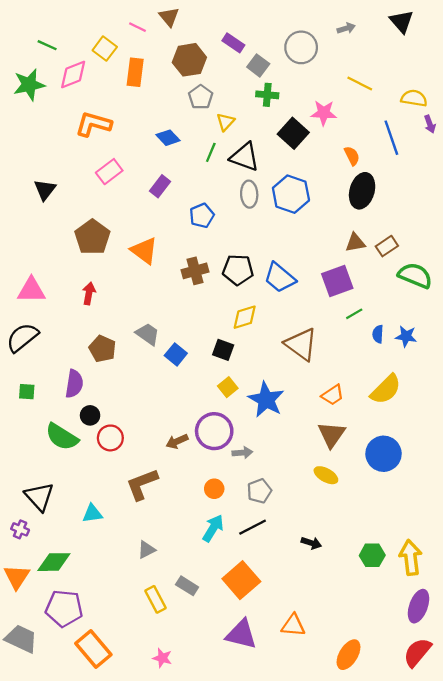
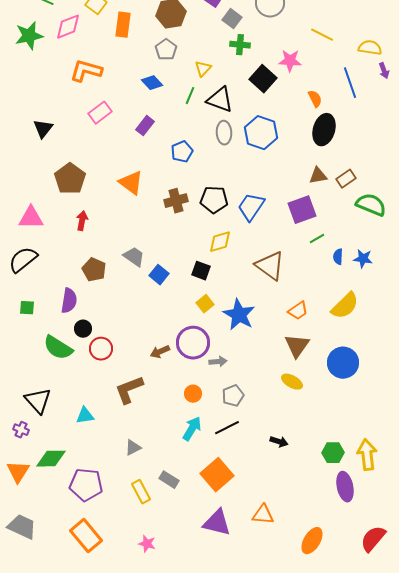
gray pentagon: (201, 97) -> (166, 50), moved
brown pentagon: (92, 237) -> (70, 179), moved
blue trapezoid: (280, 278) -> (251, 207), turned 84
purple ellipse: (418, 606) -> (345, 487), moved, turned -32
purple pentagon: (64, 608) -> (86, 485), moved

